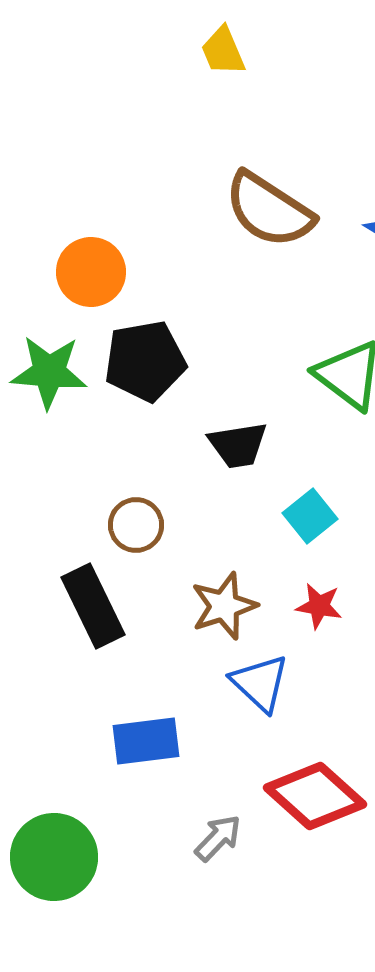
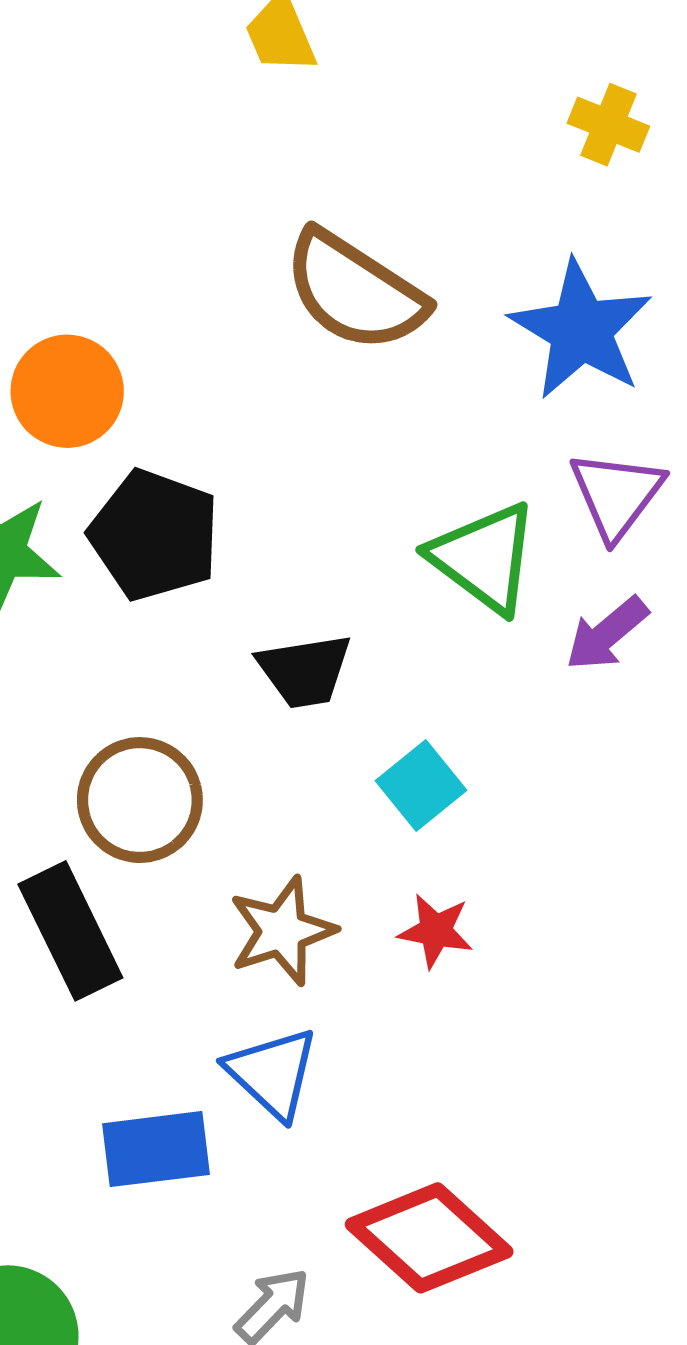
black pentagon: (145, 361) -> (154, 535), turned 30
brown circle: (136, 525) -> (140, 800), size x1.4
blue triangle: (260, 683) -> (272, 1073), moved

